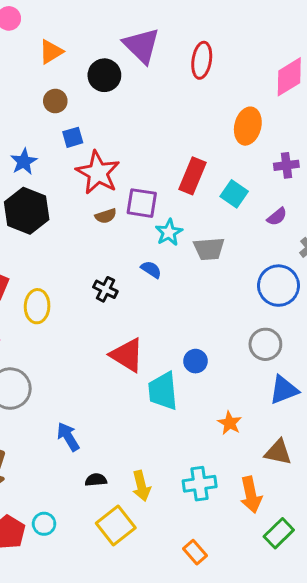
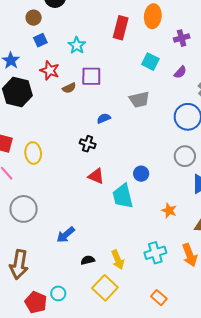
brown circle: (55, 101) -> (34, 18), moved
red star: (98, 173) -> (50, 70), moved, size x0.7
red rectangle: (193, 176) -> (121, 28), moved
cyan star: (169, 232) -> (77, 45), moved
blue semicircle: (151, 269) -> (104, 118), turned -48
black cross: (105, 289) -> (88, 144), moved
red triangle: (127, 355) -> (96, 176), size x0.7
blue arrow: (68, 437) -> (66, 235), turned -90

